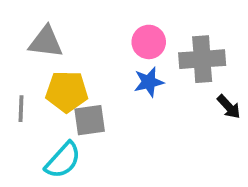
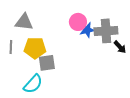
blue star: (149, 82) -> (87, 30), moved
black arrow: (229, 107) -> (120, 47), moved
gray line: (21, 109) -> (11, 47), moved

